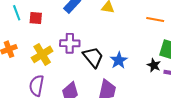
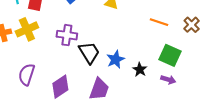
yellow cross: (42, 54) -> (27, 29), moved
black star: (154, 65) -> (140, 70), moved

